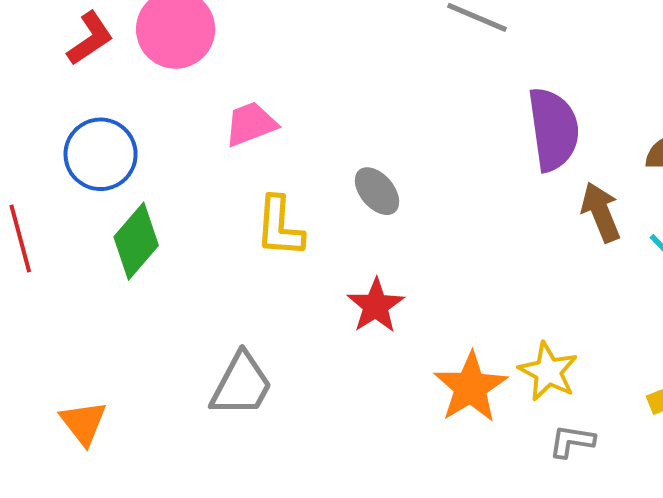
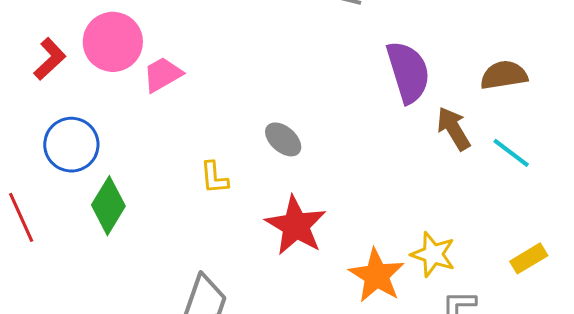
pink trapezoid: (251, 124) -> (163, 74), moved
yellow L-shape: (280, 227) -> (214, 178), size x0.7
red star: (376, 306) -> (296, 226), size x1.4

